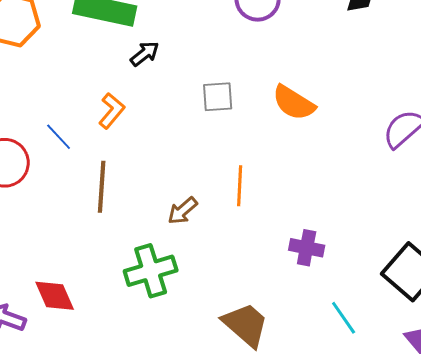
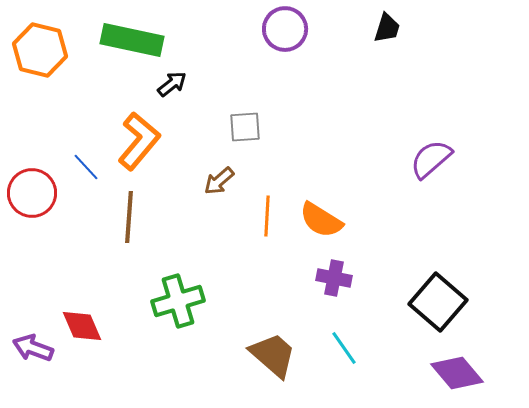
orange semicircle: (294, 103) -> (321, 220), moved
orange L-shape: (112, 111) -> (139, 141), size x1.6
brown arrow: (183, 211) -> (219, 181), moved
cyan line: (344, 318) -> (344, 348), moved

